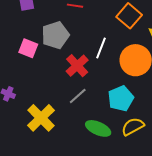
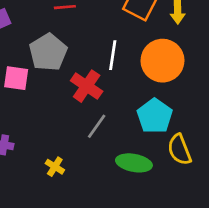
yellow cross: (41, 118) -> (55, 167), size x0.5
yellow semicircle: (133, 127) -> (179, 150), turned -70

